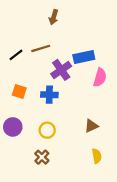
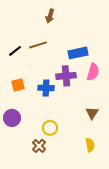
purple cross: (61, 70) -> (66, 76), moved, turned 30
orange square: (19, 91) -> (18, 85), turned -32
brown triangle: (91, 126) -> (92, 113), moved, turned -32
yellow circle: (47, 130) -> (50, 128), moved

